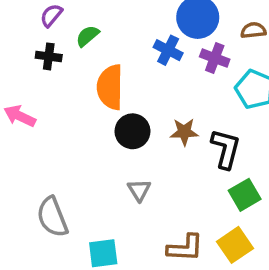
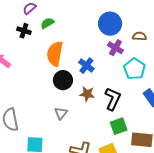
blue cross: (168, 50) -> (86, 66), moved
brown star: (184, 132) -> (87, 94), moved

